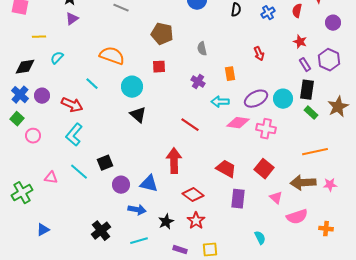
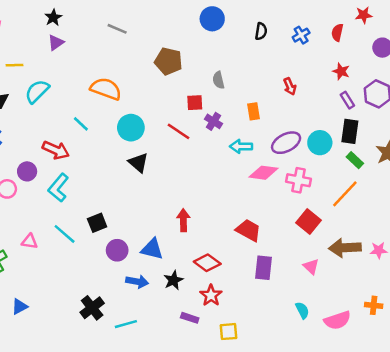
cyan semicircle: (57, 58) -> (37, 91), size x1.5
red square: (159, 67) -> (195, 103), moved
purple circle: (42, 96) -> (27, 171), moved
red line: (190, 125) -> (178, 131), moved
orange line: (315, 152) -> (345, 194), moved, turned -35
red arrow: (174, 161) -> (183, 220), size x0.7
red square: (264, 169) -> (309, 221), moved
pink semicircle: (297, 217) -> (337, 320), moved
black star: (166, 222) -> (173, 280), moved
cyan semicircle: (260, 238) -> (302, 310), moved
cyan line: (139, 241) -> (126, 324), moved
purple rectangle: (180, 250) -> (190, 318), moved

